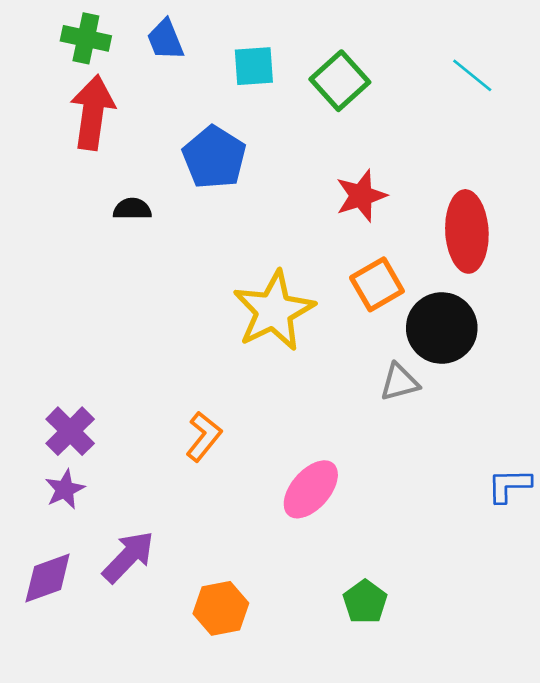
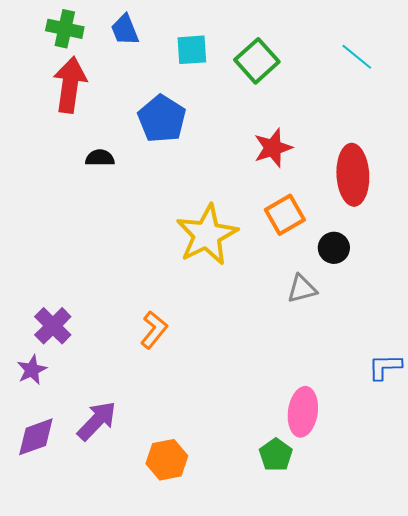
black circle: (442, 328) -> (334, 248), size x0.6
purple star: (65, 489) -> (32, 370), moved
pink ellipse: (311, 489) -> (303, 412), moved, turned -33

